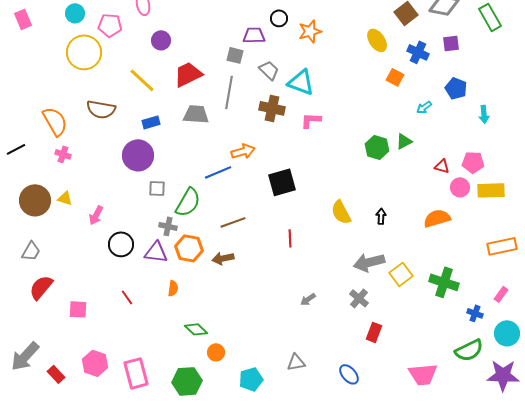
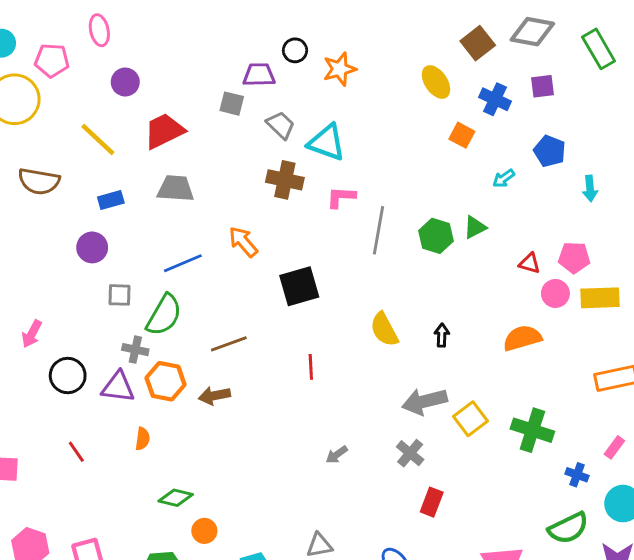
gray line: (229, 92) -> (378, 230), moved
orange arrow: (243, 151) -> (243, 242), turned -115
purple circle: (138, 155) -> (92, 247), size x0.7
blue line: (218, 172) -> (183, 263), moved
green diamond: (196, 329) -> (176, 498), turned -30

